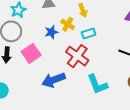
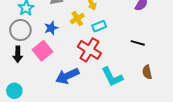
yellow cross: (68, 24) -> (77, 19), turned 32
blue star: (51, 32) -> (51, 28), moved

